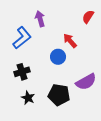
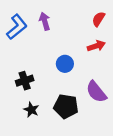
blue L-shape: (22, 38) -> (17, 27), moved
red arrow: (70, 41) -> (96, 46), moved, turned 112
purple semicircle: (86, 82) -> (96, 92), turned 80

